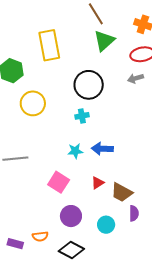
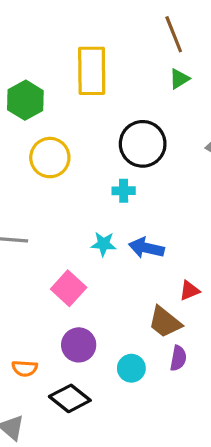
green triangle: (104, 41) -> (179, 79), size x0.6
red triangle: (98, 183) -> (189, 291), moved

